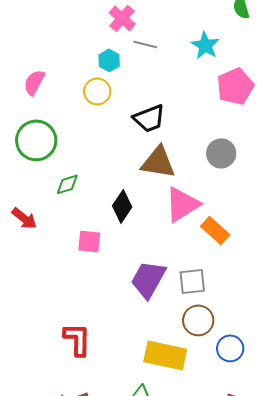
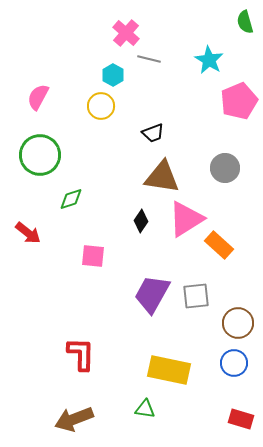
black trapezoid: (149, 118) -> (153, 133), size x0.7
black diamond: (122, 206) -> (141, 221), moved, size x0.7
brown circle: (198, 320) -> (238, 323), moved

